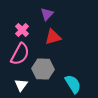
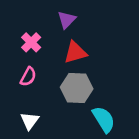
pink semicircle: (20, 54) -> (28, 77), size x0.6
gray hexagon: (43, 69) -> (77, 88), moved

